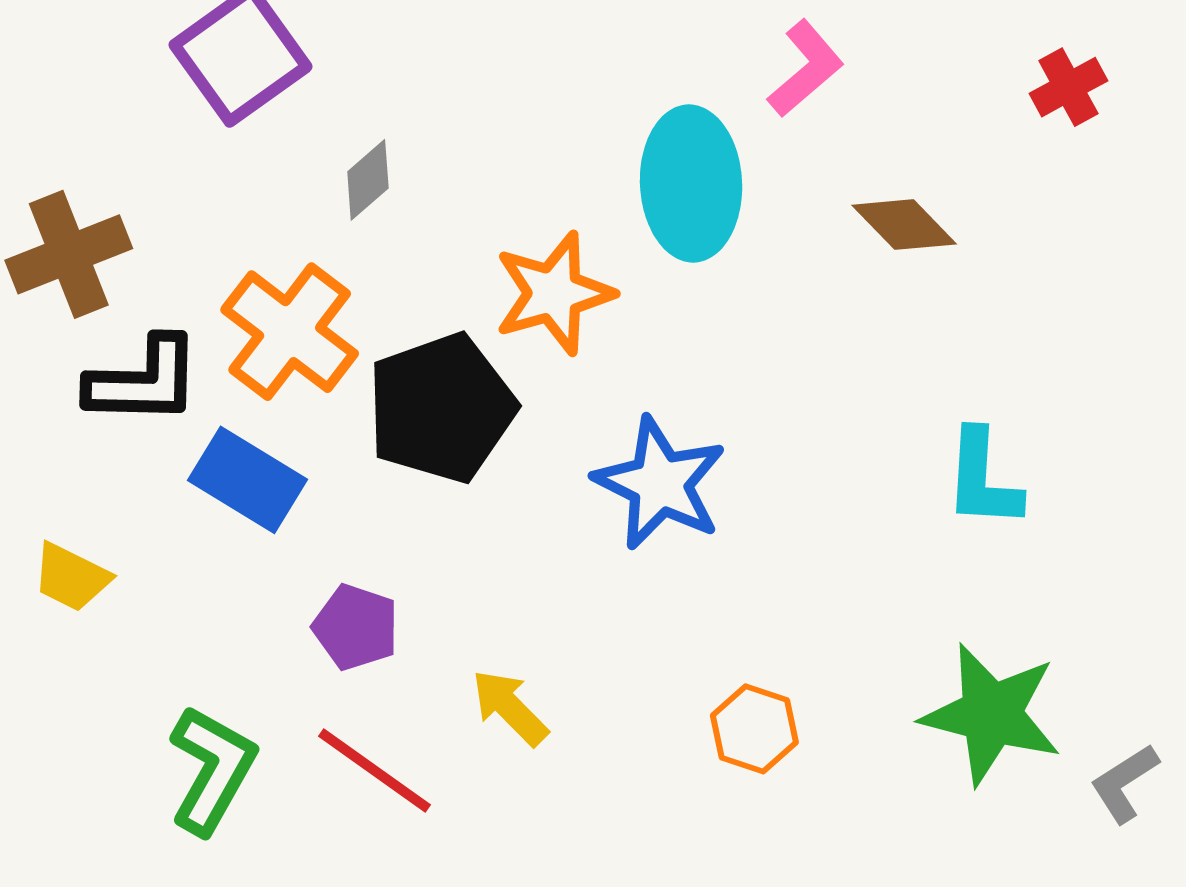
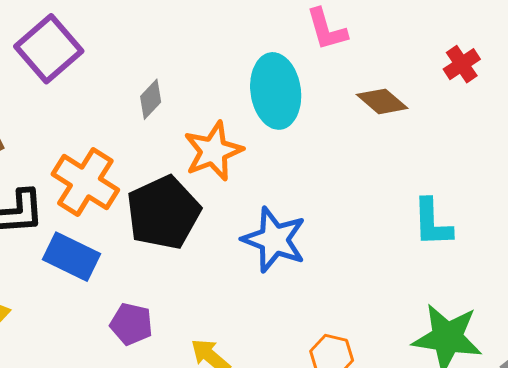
pink L-shape: (806, 69) -> (327, 29), turned 120
red cross: (1068, 87) -> (462, 64), moved
gray diamond: (368, 180) -> (151, 99), moved

